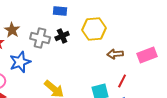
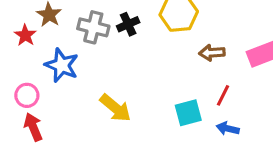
blue star: (20, 62) -> (62, 65), turned -30

